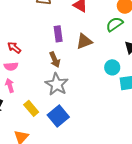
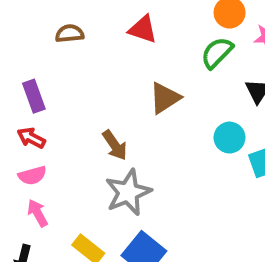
purple rectangle: (58, 34) -> (34, 96), moved
gray star: (57, 84) -> (128, 192), turned 30

